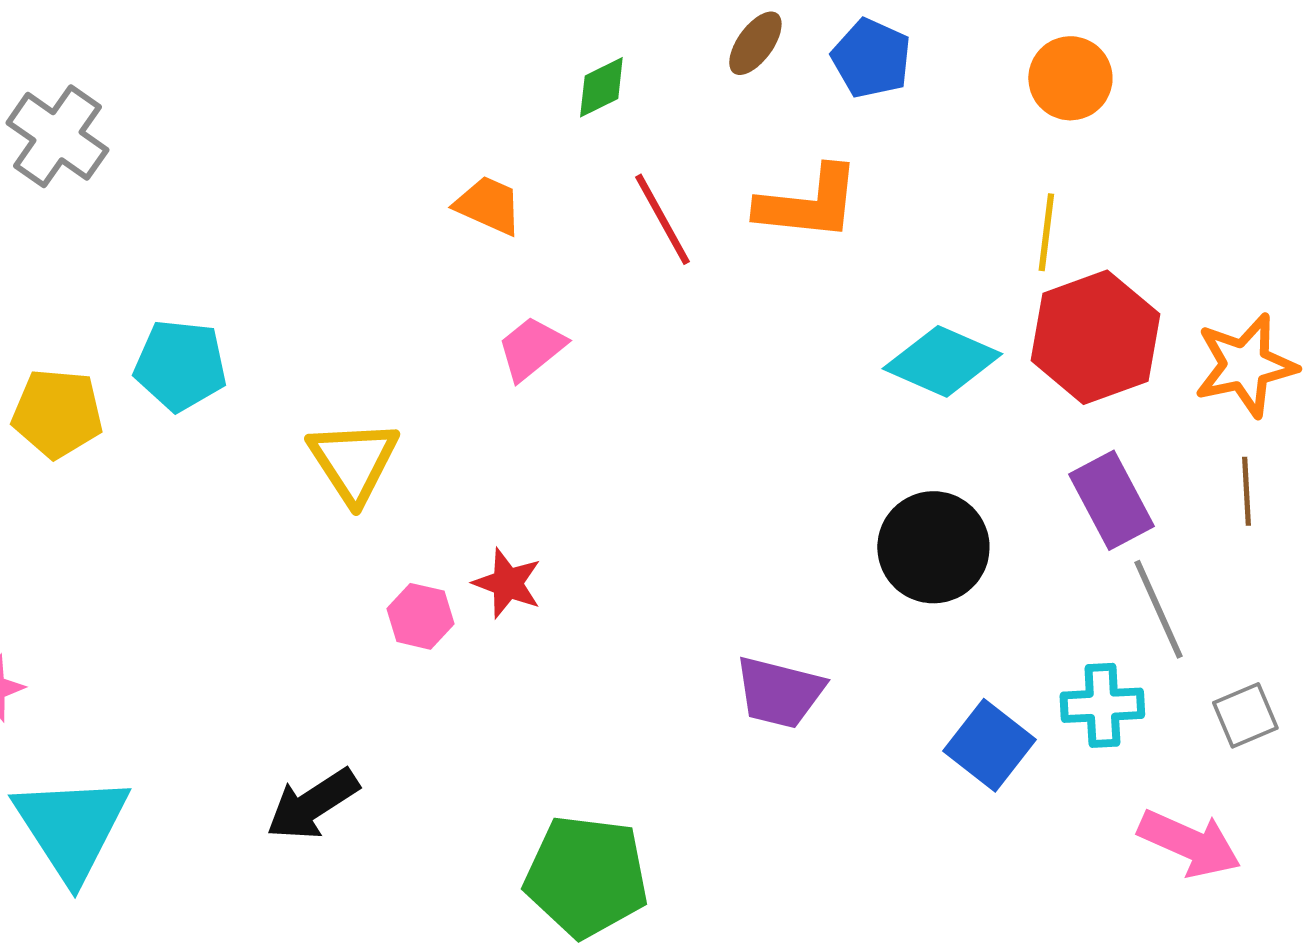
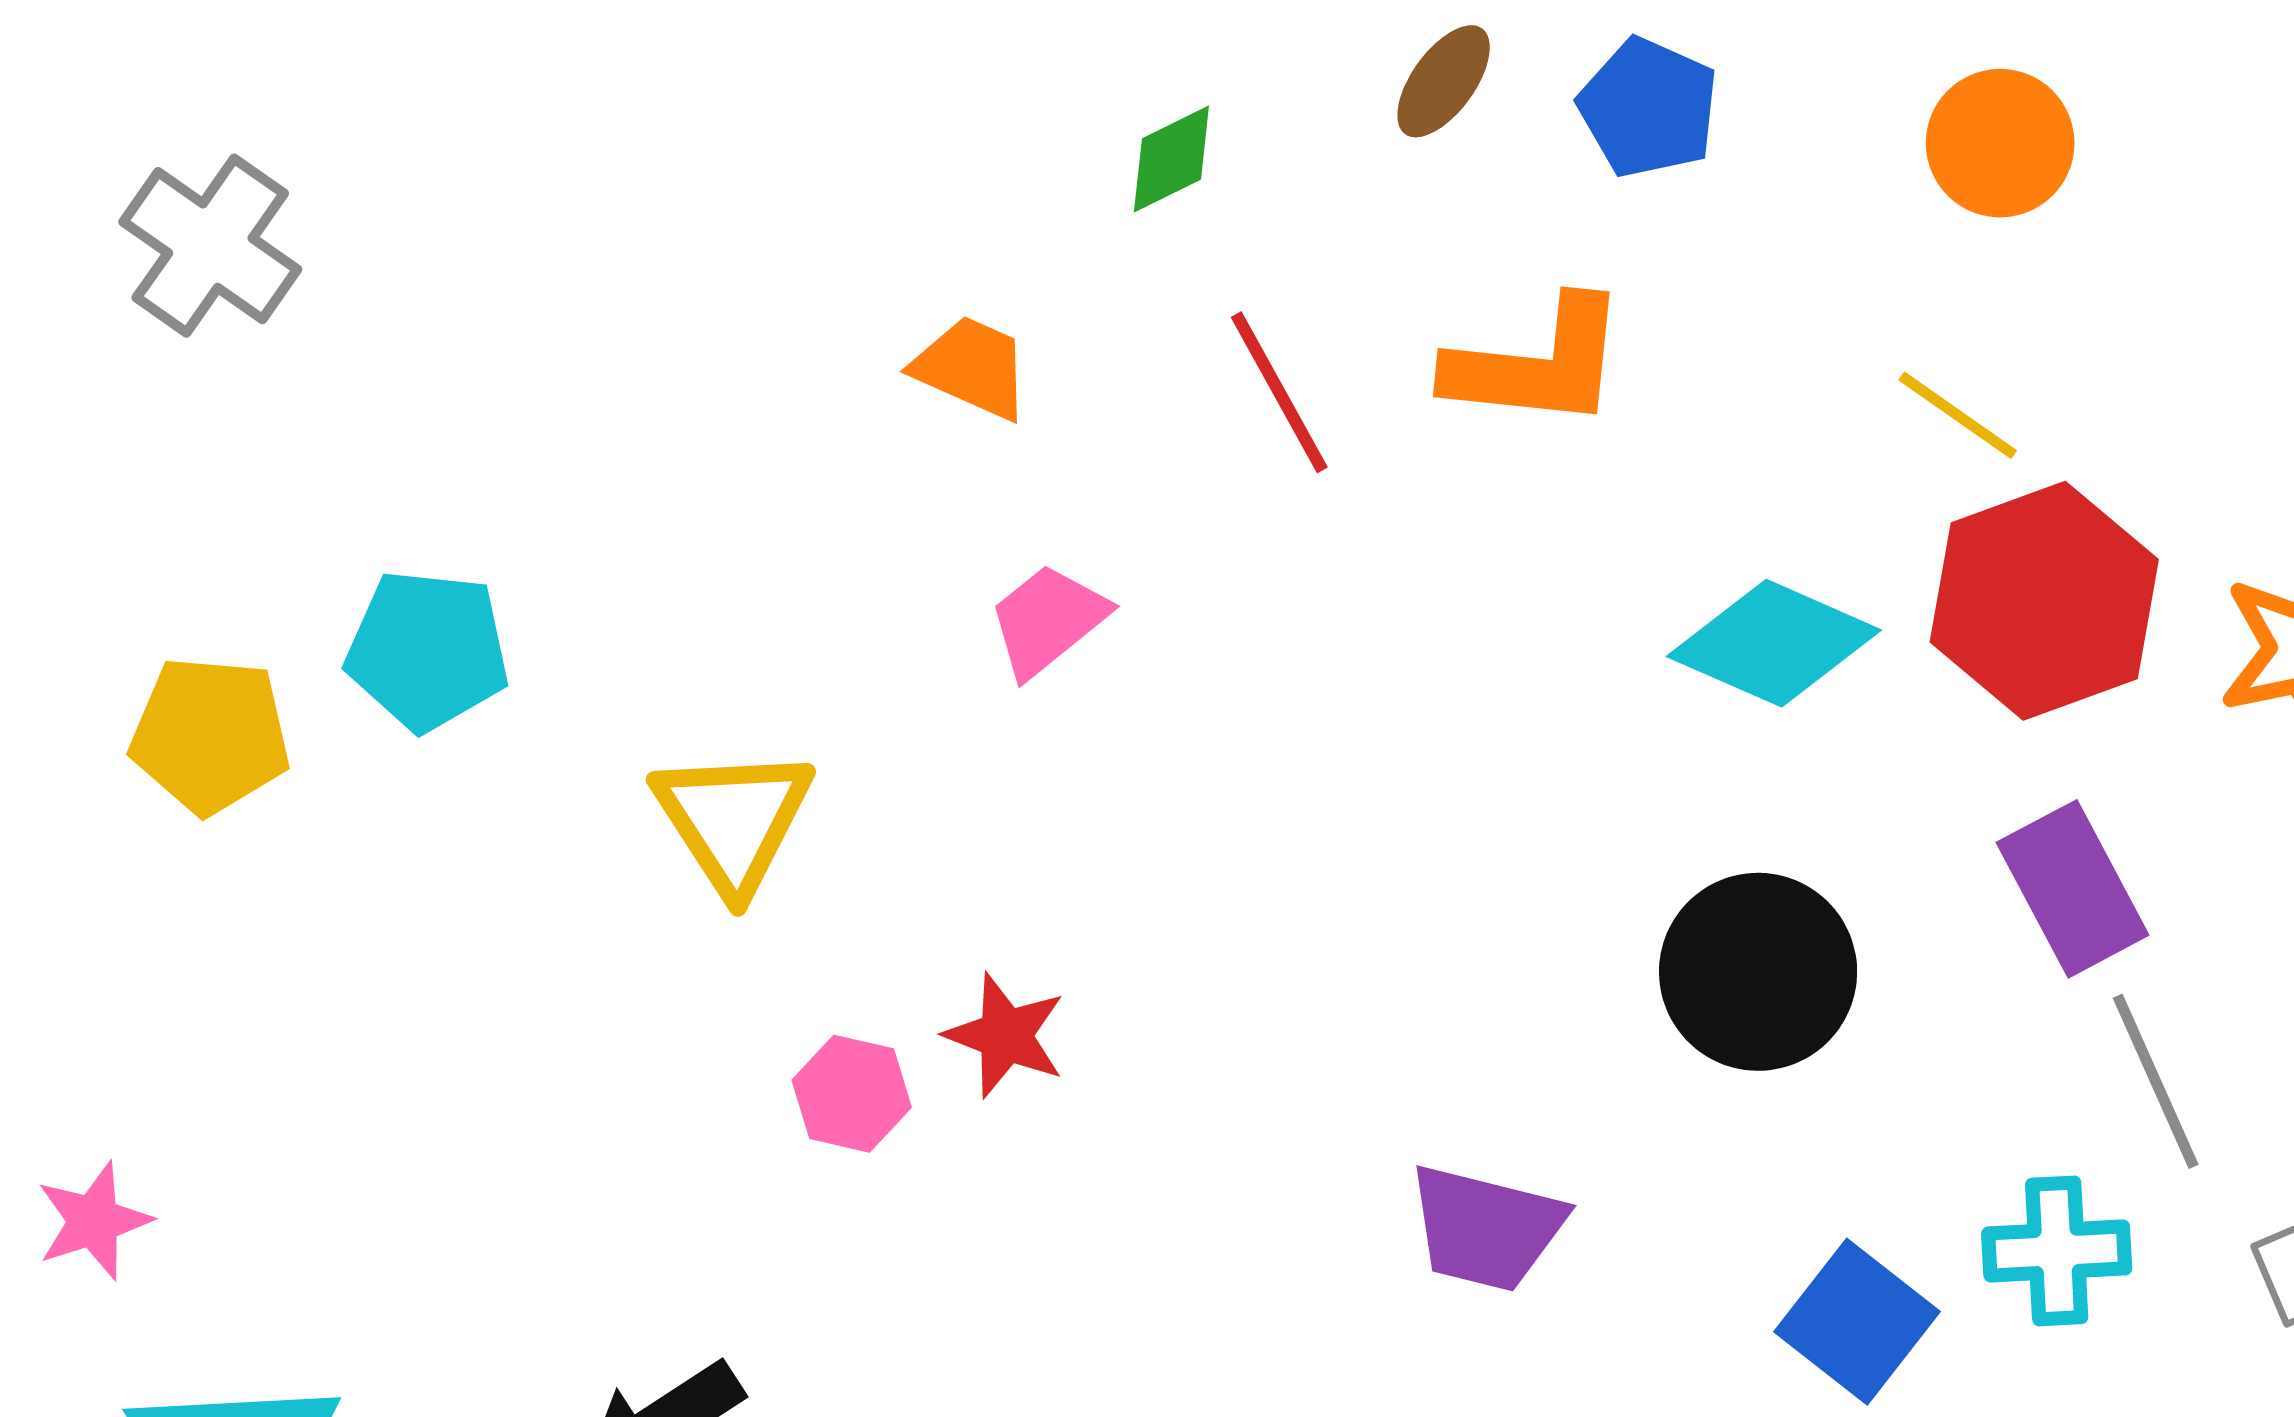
yellow line: (1046, 232) -> (1958, 415), turned -62

